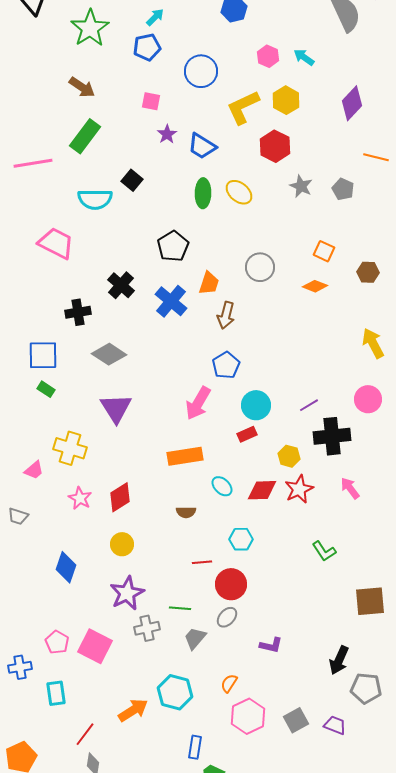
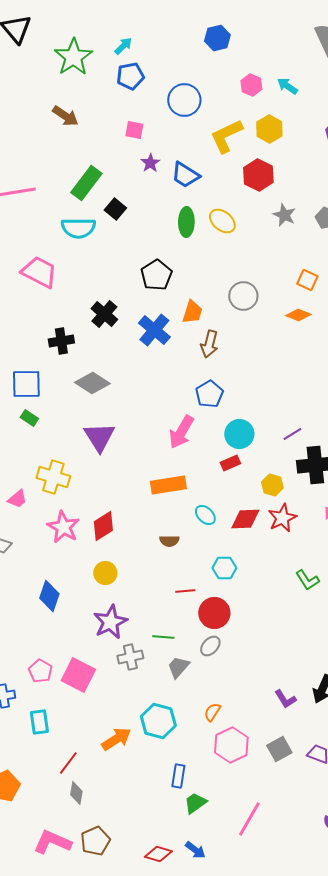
cyan arrow: (155, 17) -> (123, 46), moved
green rectangle: (85, 136) -> (86, 183), moved
pink star: (80, 498) -> (63, 527), size x1.4
purple L-shape: (271, 645) -> (285, 699), moved, turned 45

